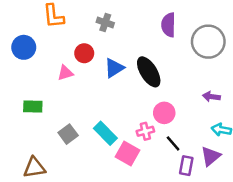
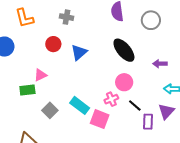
gray circle: (208, 42) -> (151, 20), size x0.7
black ellipse: (149, 72) -> (124, 50), moved
pink triangle: (65, 73) -> (40, 75), moved
green rectangle: (33, 106) -> (27, 90), moved

